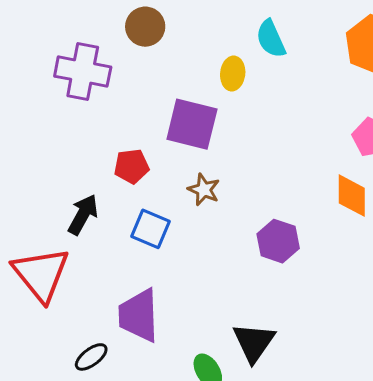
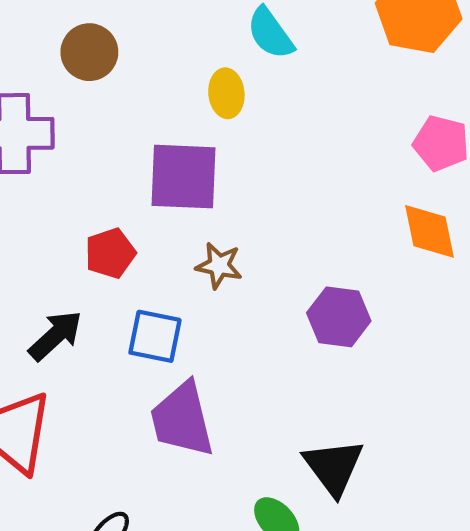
black arrow: (83, 215) -> (55, 336), turned 30
purple trapezoid: (139, 316) -> (182, 419), moved

